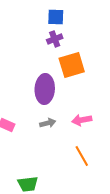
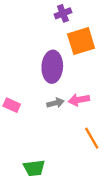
pink arrow: (82, 120) -> (79, 100), moved

